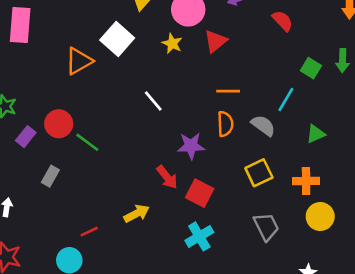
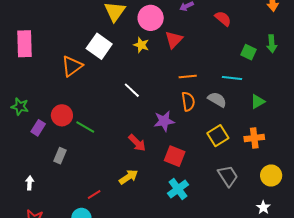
cyan line: (286, 99) -> (232, 78), turned 72
red arrow: (167, 177) -> (137, 143), moved
yellow circle: (320, 217) -> (271, 175), moved

